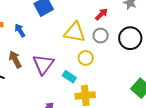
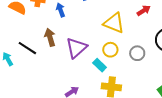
gray circle: (101, 36) -> (137, 53), moved
yellow circle: (86, 58) -> (110, 50), moved

